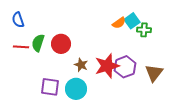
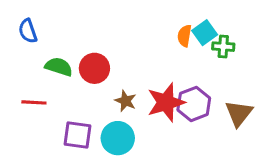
orange semicircle: (119, 23) -> (184, 36), turned 136
green semicircle: (38, 43) -> (59, 67), turned 90
red line: (21, 47) -> (34, 102), moved

